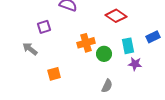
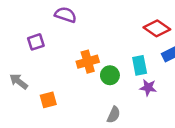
red diamond: (116, 16) -> (157, 28), moved
gray arrow: (30, 49) -> (19, 81), moved

